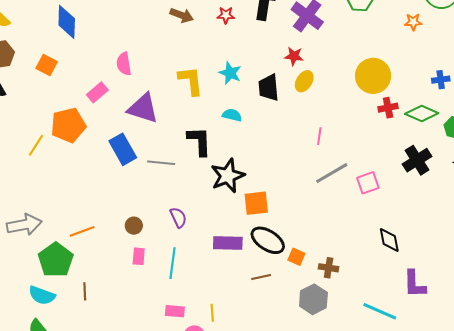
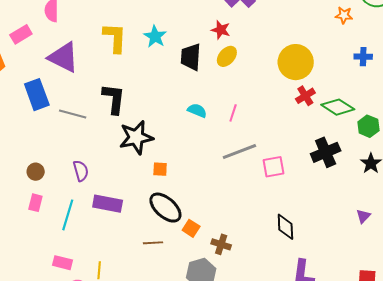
blue cross: (441, 80) -> (363, 57), moved
red cross: (388, 108) -> (305, 96), turned -30
cyan semicircle: (232, 115) -> (197, 110), moved
orange square: (256, 203) -> (160, 169), size x0.6
purple rectangle: (228, 243) -> (108, 204), moved

